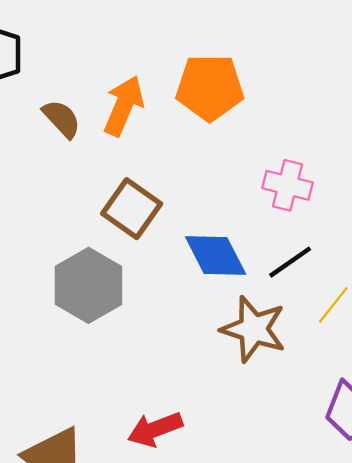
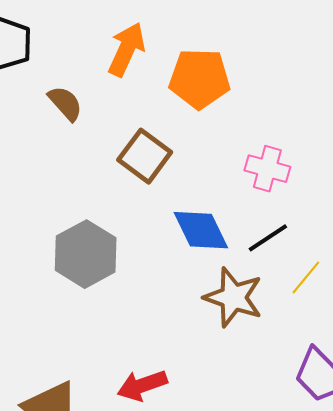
orange arrow: (124, 106) -> (127, 49), moved
brown square: (132, 209) -> (145, 156), moved

